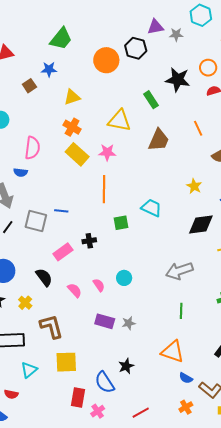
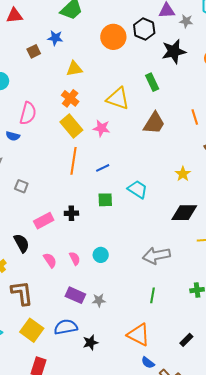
black star: (178, 80) -> (174, 51), moved, turned -30
orange line: (104, 189) -> (73, 161), moved
blue line: (61, 211) -> (103, 168), moved, turned -40
gray square: (36, 221) -> (21, 186), size x0.6
yellow square: (66, 362) -> (32, 330), turned 30
blue semicircle: (105, 382) -> (66, 327), moved, turned 105

